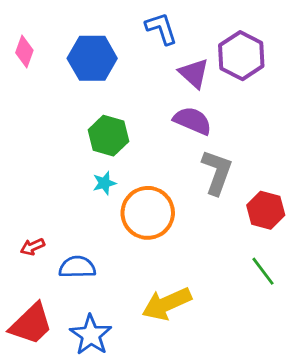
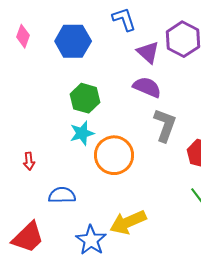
cyan star: (104, 183) -> (82, 133), size x1.4
red arrow: (32, 247) -> (29, 161), moved, turned -72
blue star: (91, 335) -> (91, 240), moved

